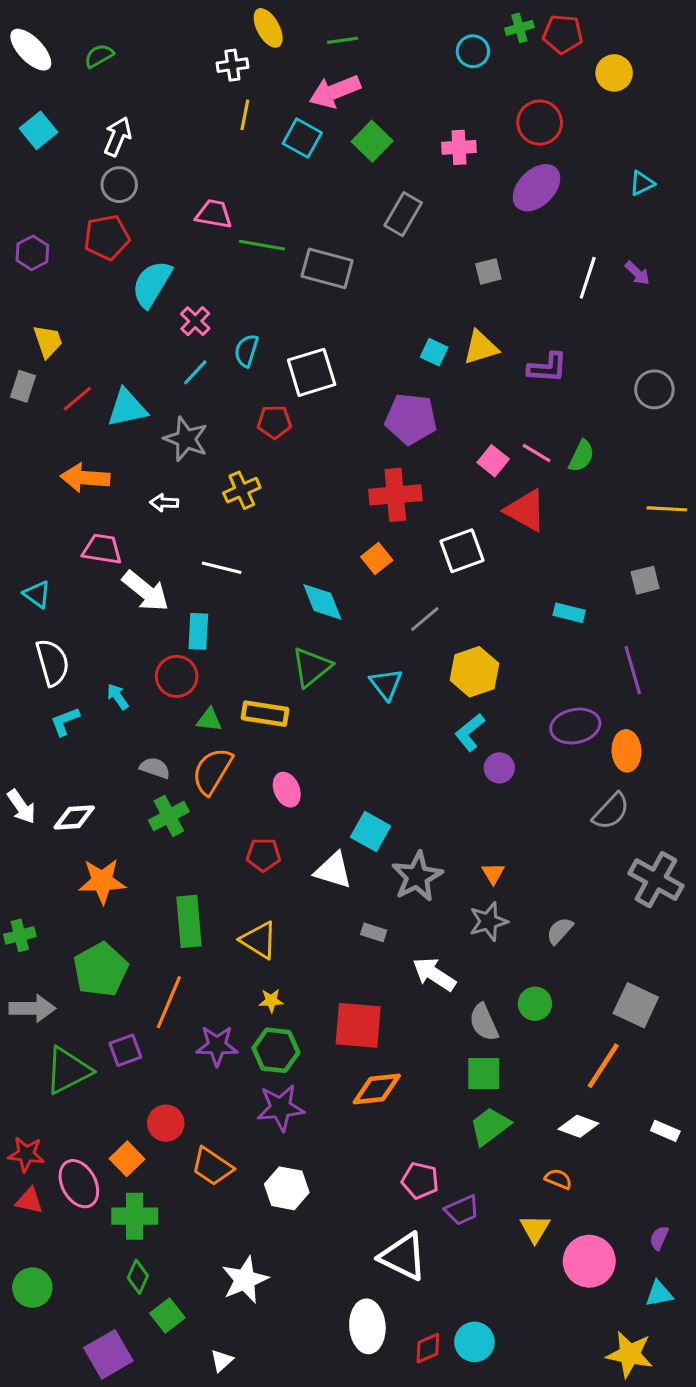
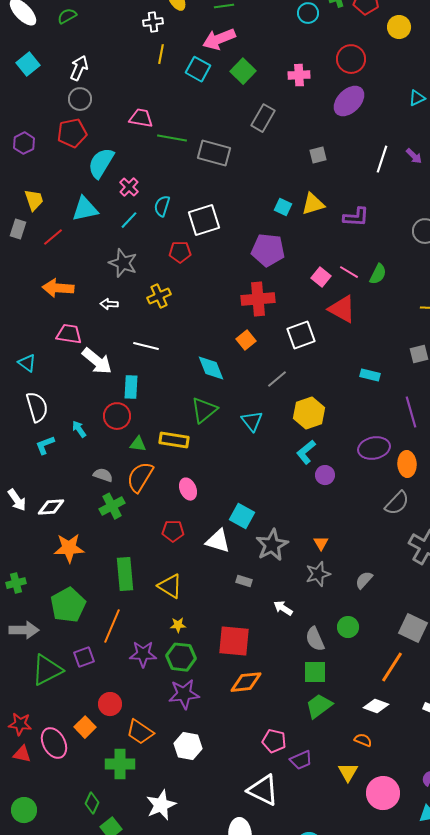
cyan triangle: (127, 408) -> (85, 209), moved
white arrow: (434, 974) -> (283, 608), size x0.7
green cross: (135, 1216) -> (120, 764), moved

